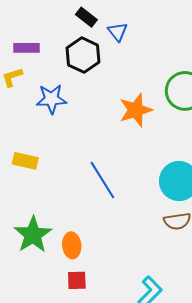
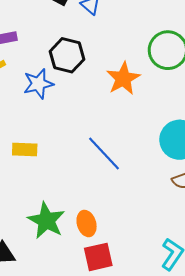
black hexagon: (83, 55) -> (67, 55), moved
red square: (77, 280) -> (98, 257), size x1.4

